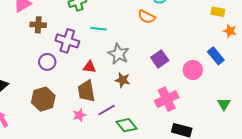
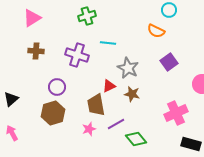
brown cross: (38, 25) -> (36, 51), moved
purple square: (160, 59) -> (169, 62), moved
purple circle: (47, 62) -> (57, 87), moved
red triangle: (89, 67) -> (109, 86), moved, turned -32

